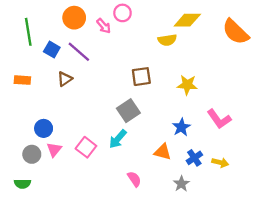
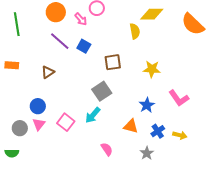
yellow semicircle: (167, 40) -> (135, 31), turned -91
blue square: (52, 49) -> (84, 46), moved
brown triangle: (65, 79) -> (48, 72), moved
blue circle: (44, 128) -> (38, 106), moved

